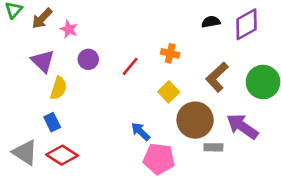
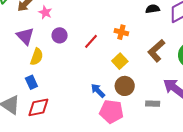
brown circle: (195, 120) -> (125, 86), moved, size x0.7
red diamond: (62, 155) -> (38, 107), turned -45

